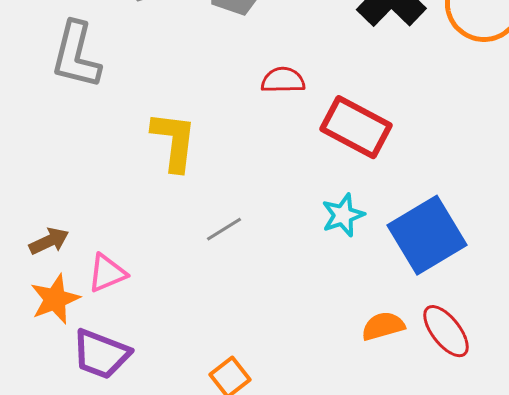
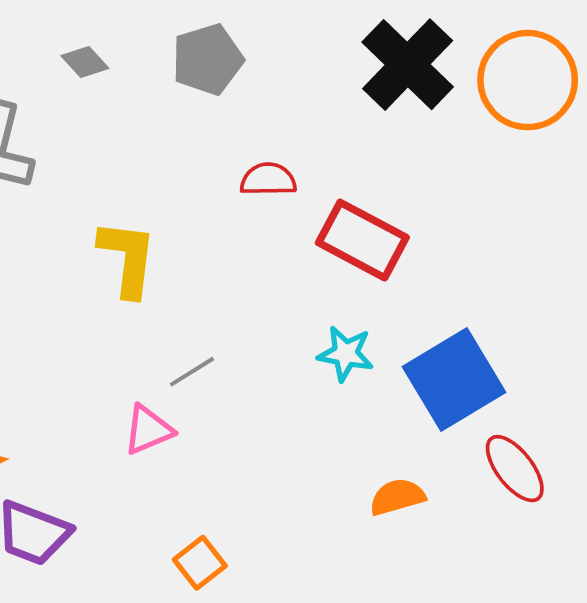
cyan star: (343, 215) -> (346, 354), turned 30
pink triangle: (107, 273) -> (148, 430), moved
red ellipse: (446, 331) -> (515, 469), moved

